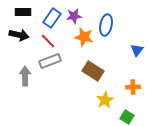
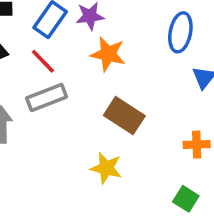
blue ellipse: (106, 25) -> (180, 32), moved
yellow star: (105, 100) -> (106, 168), moved, turned -30

